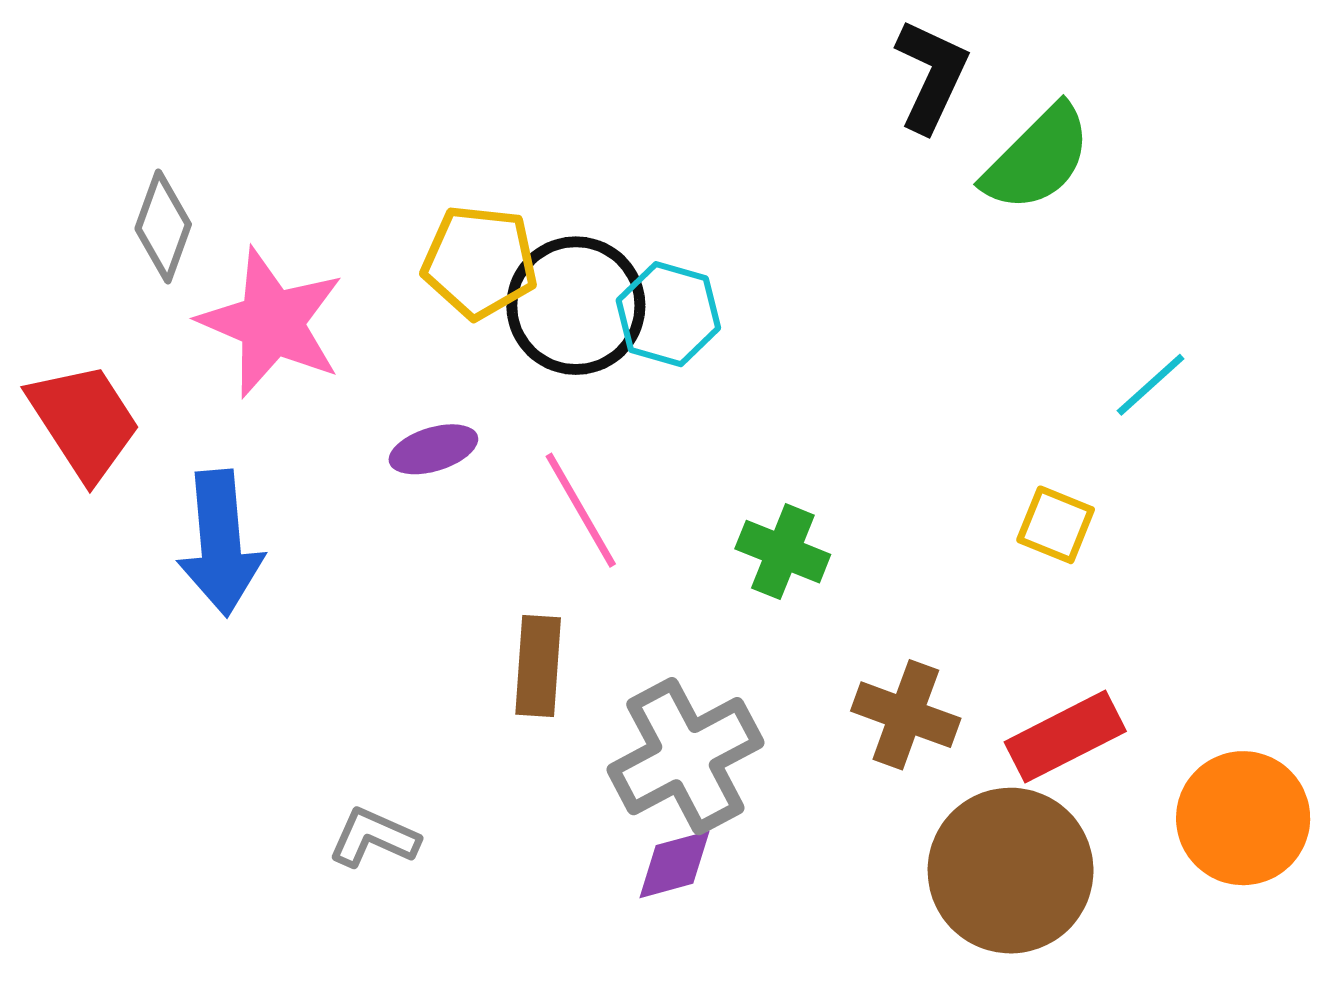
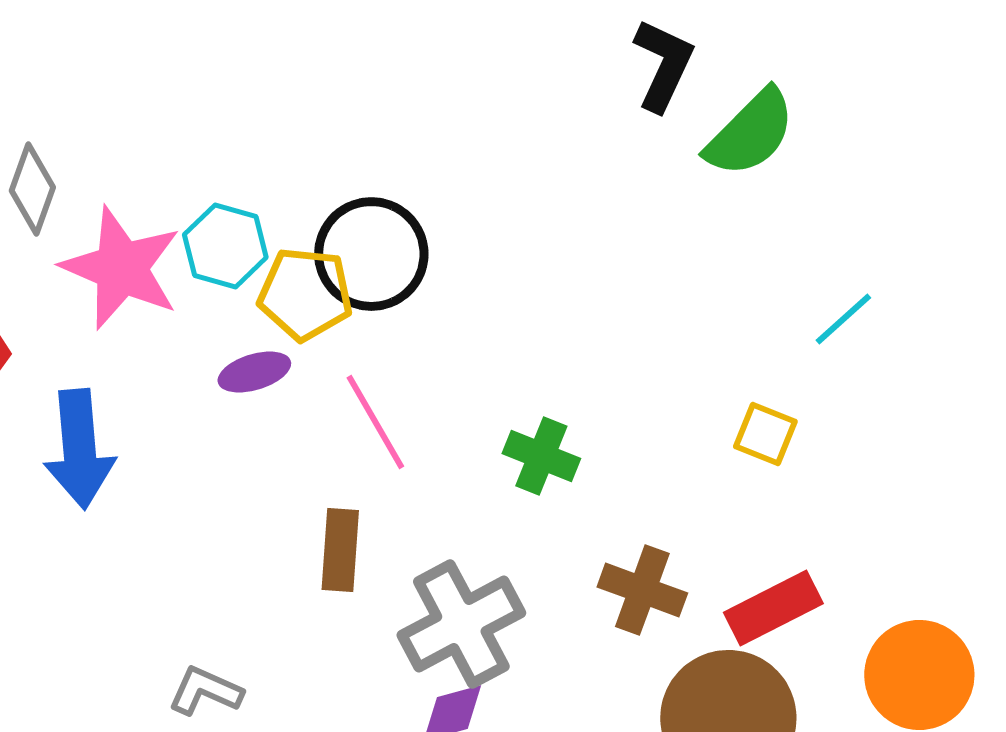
yellow pentagon: (480, 262) -> (305, 294), moved
cyan hexagon: (668, 314) -> (225, 246), moved

